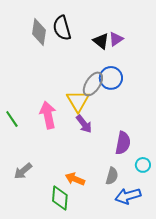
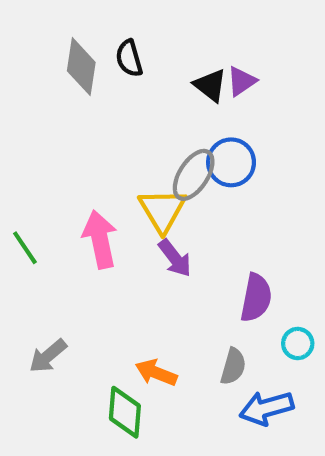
black semicircle: (62, 28) -> (129, 58), size x0.7

